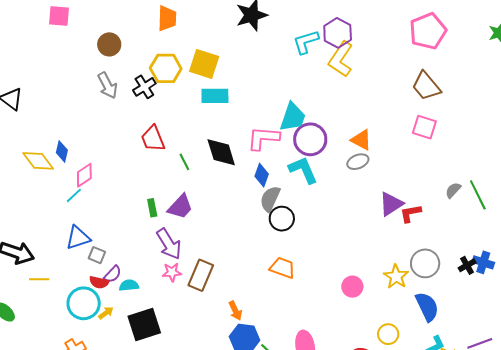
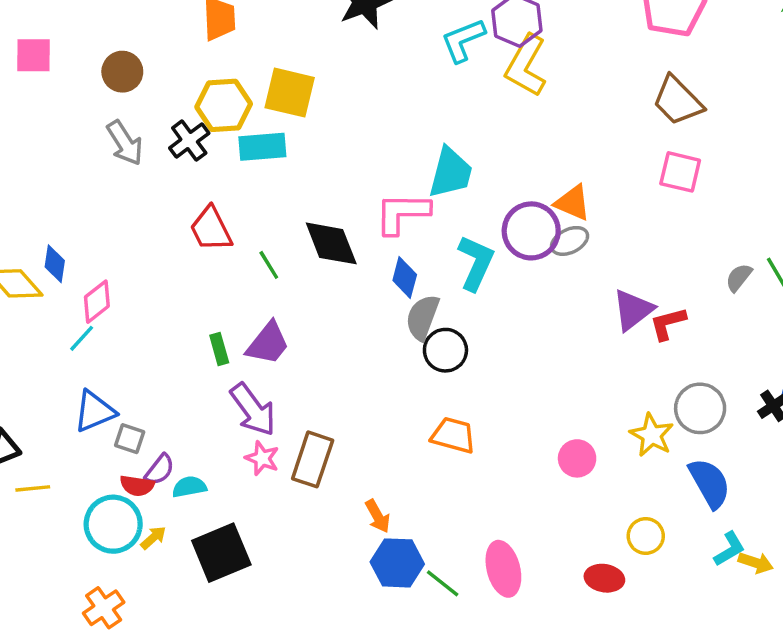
pink square: (59, 16) -> (33, 55), moved
cyan rectangle: (215, 96) -> (262, 147), moved
purple circle: (310, 139) -> (531, 231), moved
cyan L-shape: (303, 170) -> (476, 263), turned 52
pink star: (172, 272) -> (262, 458), turned 30

